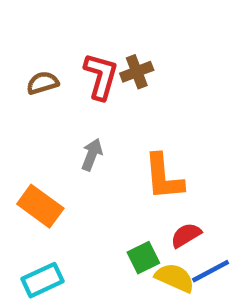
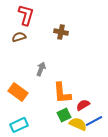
brown cross: (137, 72) -> (61, 32), turned 32
red L-shape: (101, 76) -> (26, 15), moved
orange L-shape: (164, 177) -> (62, 93), moved

